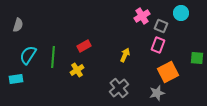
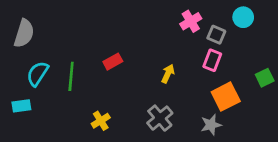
gray semicircle: (18, 25) -> (24, 33), size x1.5
green square: (197, 58) -> (265, 78), turned -32
yellow cross: (77, 70) -> (101, 121), moved

